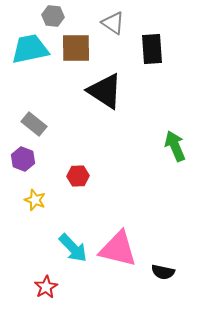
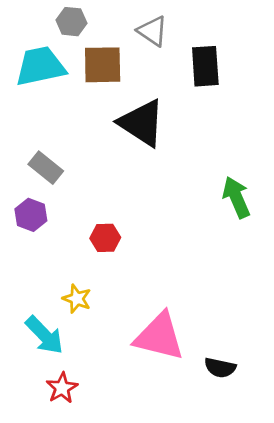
yellow star: (35, 200) -> (77, 299), moved
cyan arrow: (73, 248) -> (44, 335), moved

